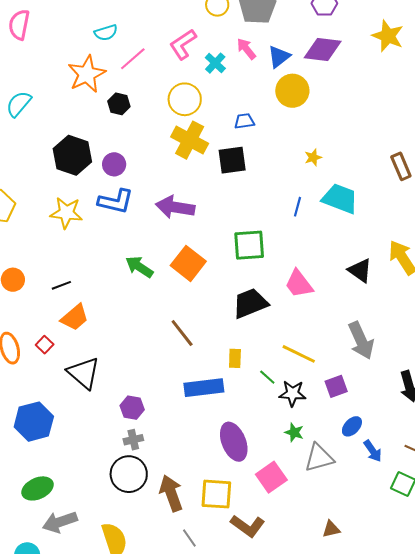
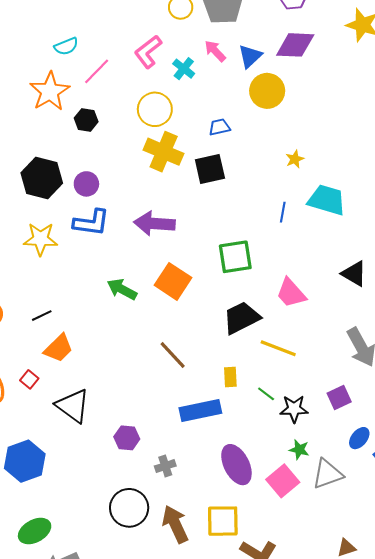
yellow line: (299, 354) -> (278, 348), moved
gray cross: (133, 440) -> (165, 466), moved
pink square: (271, 477) -> (283, 481), moved

